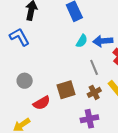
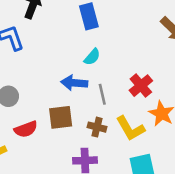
blue arrow: (103, 41) -> (74, 83), moved
brown cross: (94, 92) -> (97, 127), turned 32

